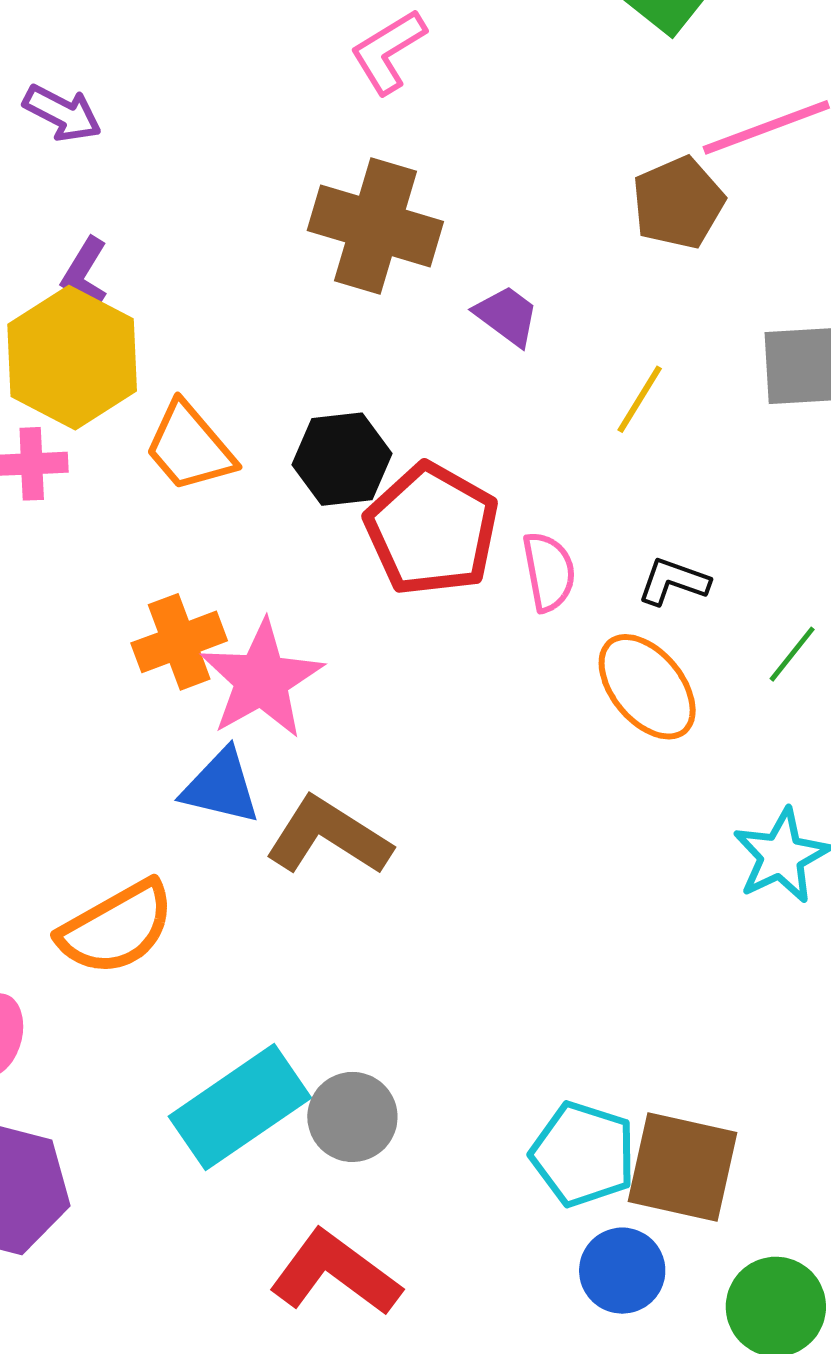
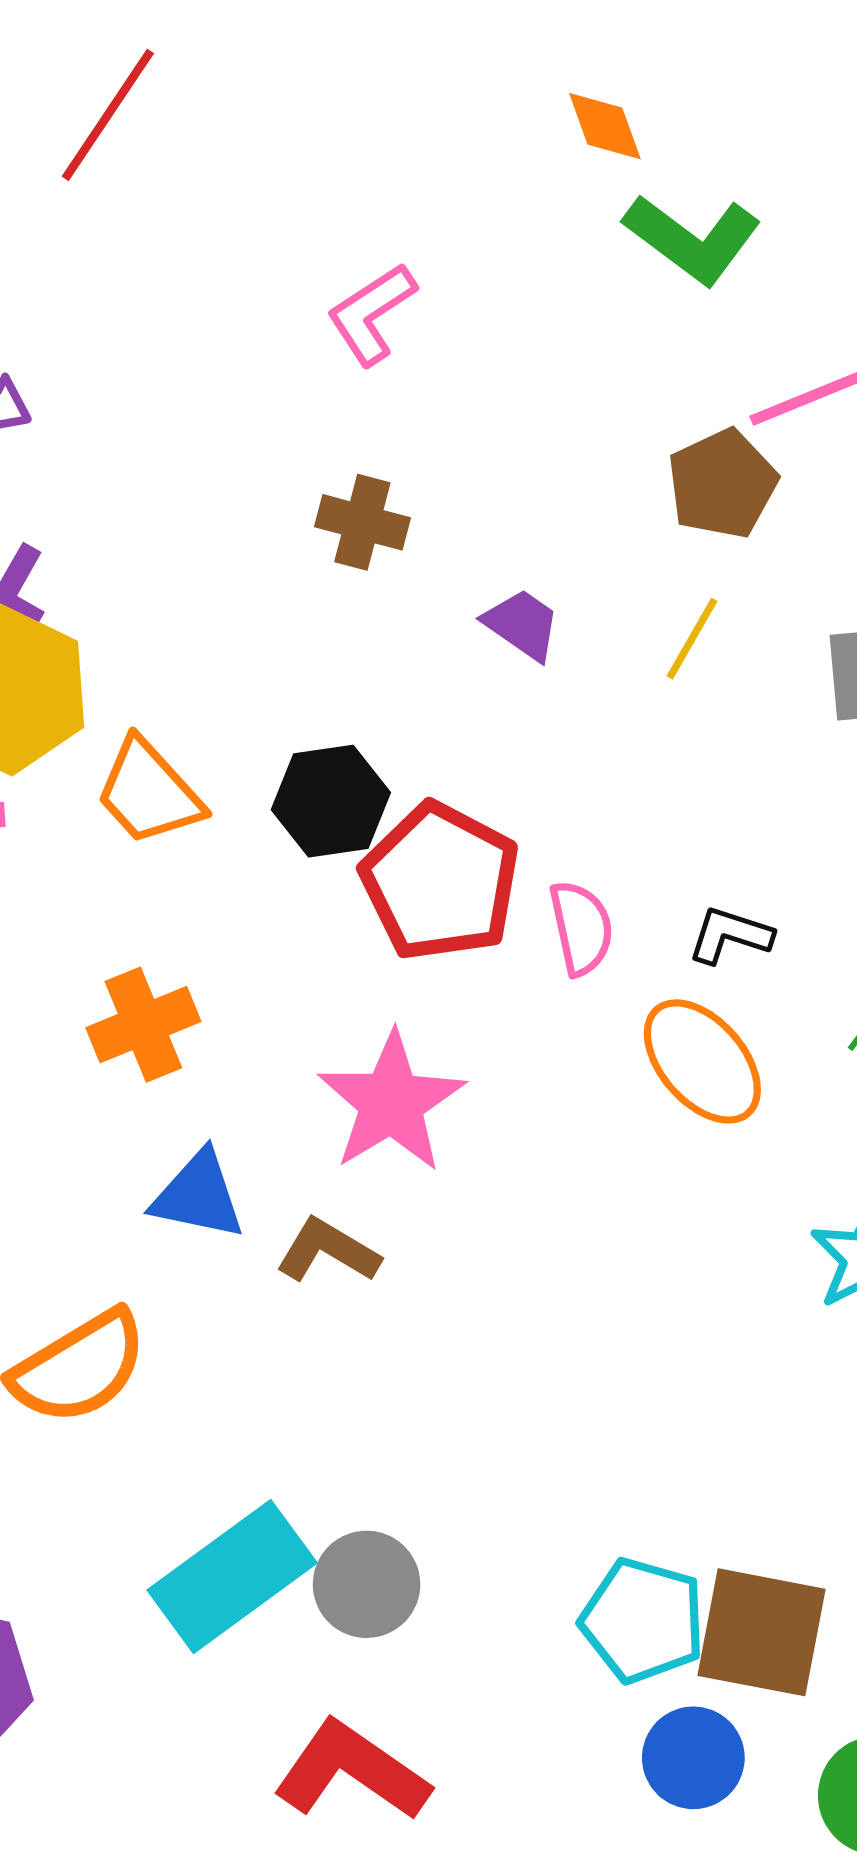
brown cross: (375, 226) -> (362, 522), size x0.6
yellow line: (640, 399) -> (692, 639), moved
pink star: (261, 679) -> (391, 1102), moved
brown L-shape: (328, 836) -> (328, 1251), size x0.7

